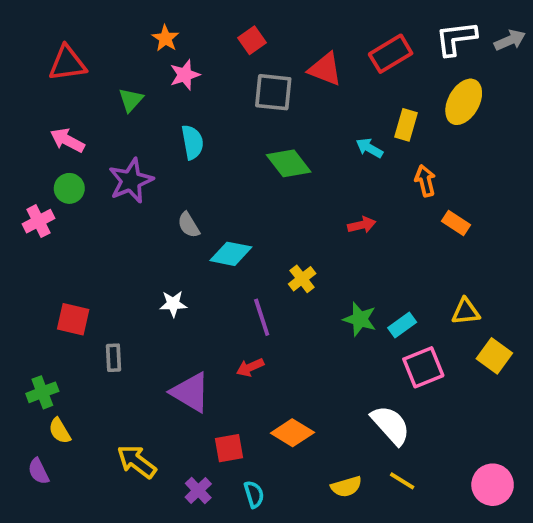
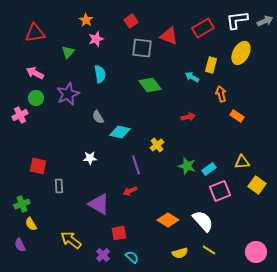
orange diamond: (292, 433) -> (168, 220), moved
cyan semicircle: (254, 494) -> (132, 257), turned -32

